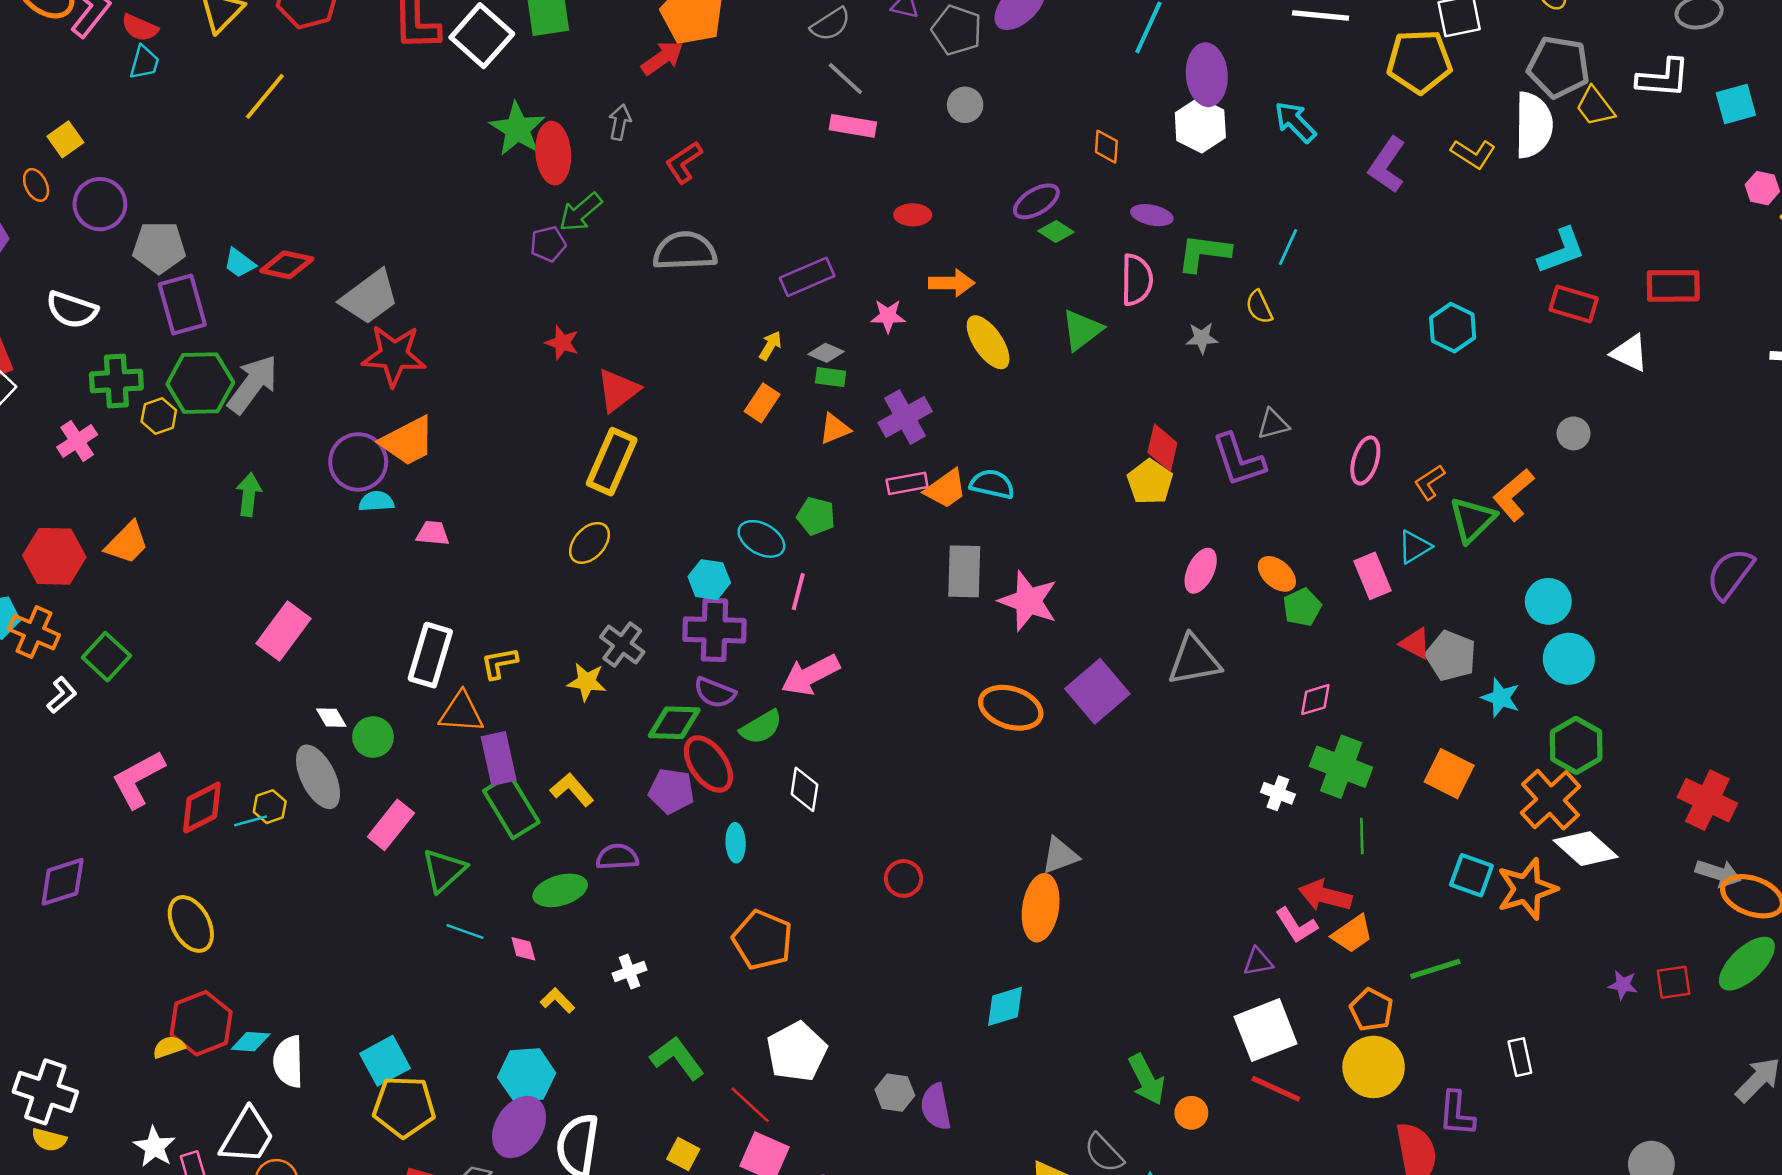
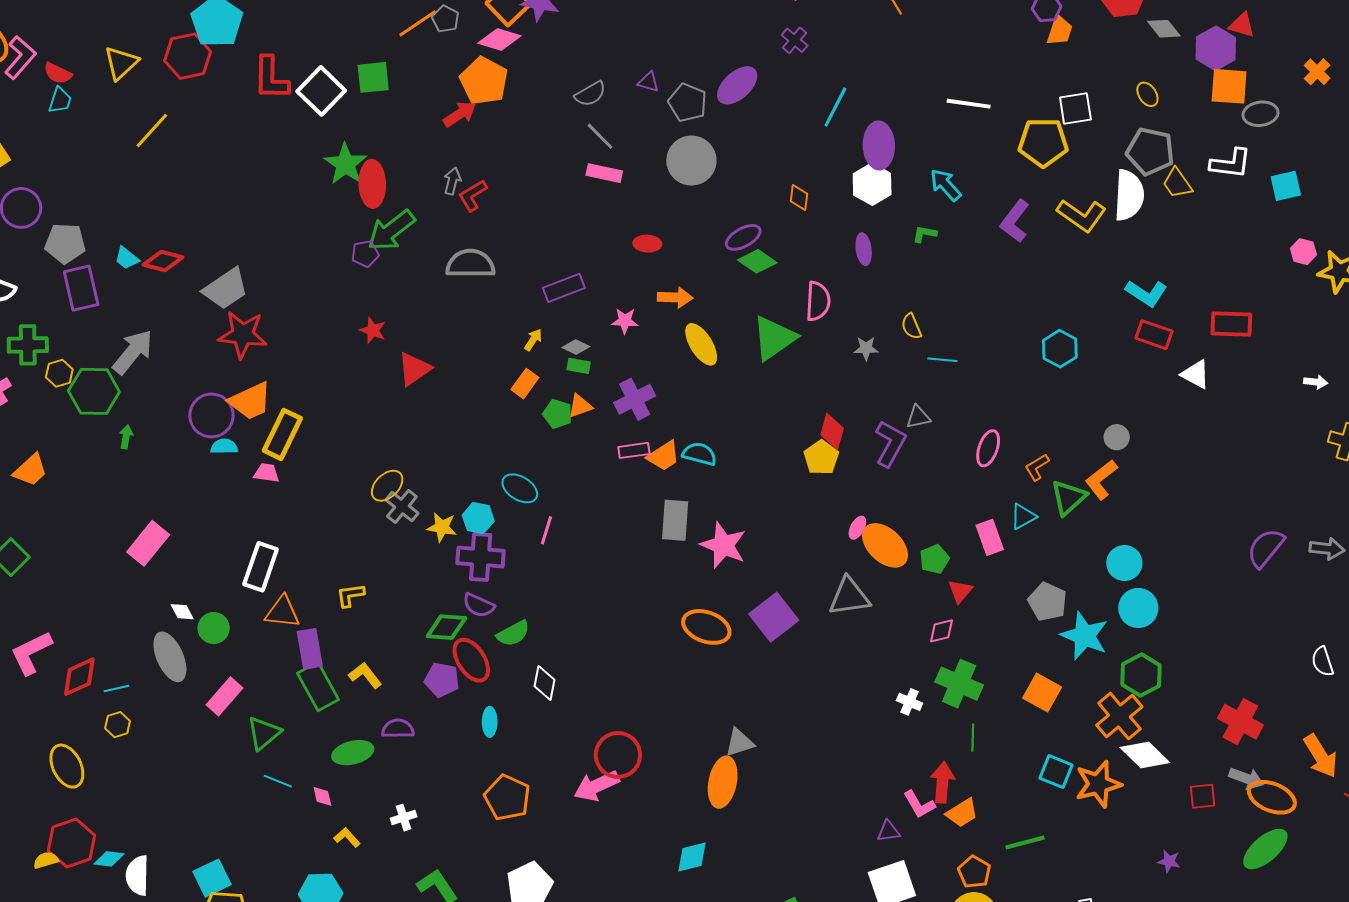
gray circle: (965, 105) -> (691, 161), size x1.8
gray arrow: (620, 122) -> (452, 181), moved
yellow L-shape: (1473, 154) -> (1082, 215), size x1.4
green arrow: (581, 212) -> (391, 230), size x1.4
purple ellipse: (1152, 215) -> (864, 249), moved, turned 68
green diamond: (1056, 231) -> (757, 261), size x1.4
cyan line: (1288, 247) -> (942, 360), moved, turned 68
cyan L-shape: (1562, 251) -> (1146, 293), turned 51
green L-shape: (1204, 253) -> (925, 234), moved, size x0.6
green triangle: (1082, 330) -> (774, 338), size x1.4
green hexagon: (200, 383) -> (94, 391), moved
gray circle: (1574, 433) -> (1117, 437), moved
purple L-shape: (1239, 460) -> (890, 444), turned -135
yellow rectangle: (612, 462) -> (282, 434), moved
green arrow: (249, 494) -> (126, 437), size x0.7
green pentagon: (816, 516) -> (558, 414), moved
pink ellipse: (1201, 571) -> (857, 528), size x0.7
orange ellipse: (1277, 574) -> (885, 545), moved, size x1.6
red triangle: (1415, 643) -> (960, 591), moved, turned 40
gray cross: (622, 645) -> (402, 507), moved
yellow L-shape: (499, 663) -> (350, 595), moved
pink arrow: (810, 675) -> (597, 786), moved
yellow star: (587, 682) -> (442, 527), moved
cyan star: (1501, 698) -> (1084, 636), size x1.6
yellow hexagon: (270, 807) -> (118, 725), moved
red circle: (904, 878) -> (618, 755), size x1.6
red arrow: (1325, 896) -> (942, 782), turned 78
red square: (1674, 982) -> (1203, 796), moved

